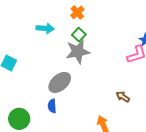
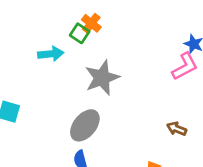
green square: (79, 35) -> (80, 33), moved

